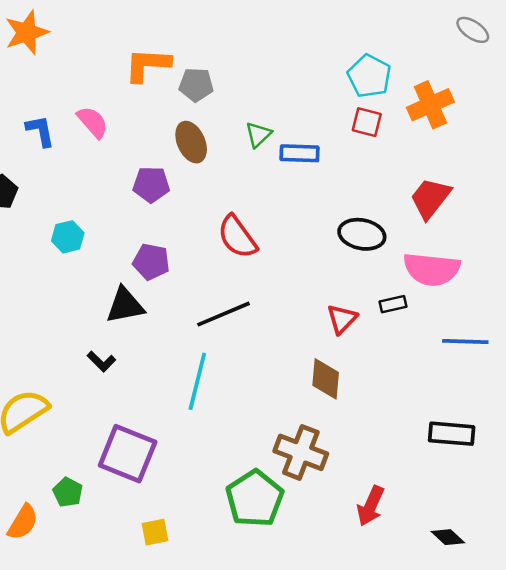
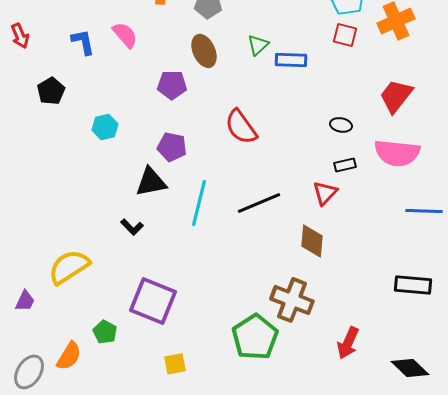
black ellipse: (362, 234) -> (341, 125), size x0.6
black rectangle: (393, 304) -> (345, 165), moved
black line: (224, 314) -> (259, 203), moved
cyan line: (197, 381) -> (199, 203), moved
black diamond: (448, 537) -> (410, 368), size x1.4

